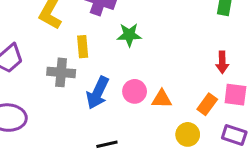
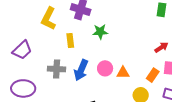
red arrow: (222, 62) -> (161, 47), turned -120
gray cross: (61, 72) -> (57, 69), moved

